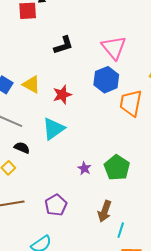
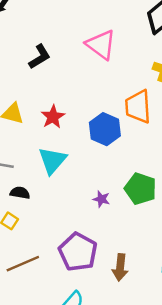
blue hexagon: (106, 80) -> (105, 129), moved
purple pentagon: (56, 205) -> (78, 252), size x1.4
brown arrow: (105, 211) -> (120, 267), moved

